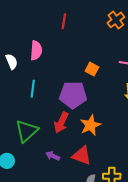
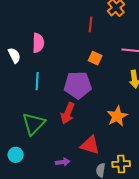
red line: (64, 21) -> (91, 24), moved
orange star: (90, 125) -> (117, 116), moved
purple arrow: (53, 156) -> (63, 162), moved, turned 152

